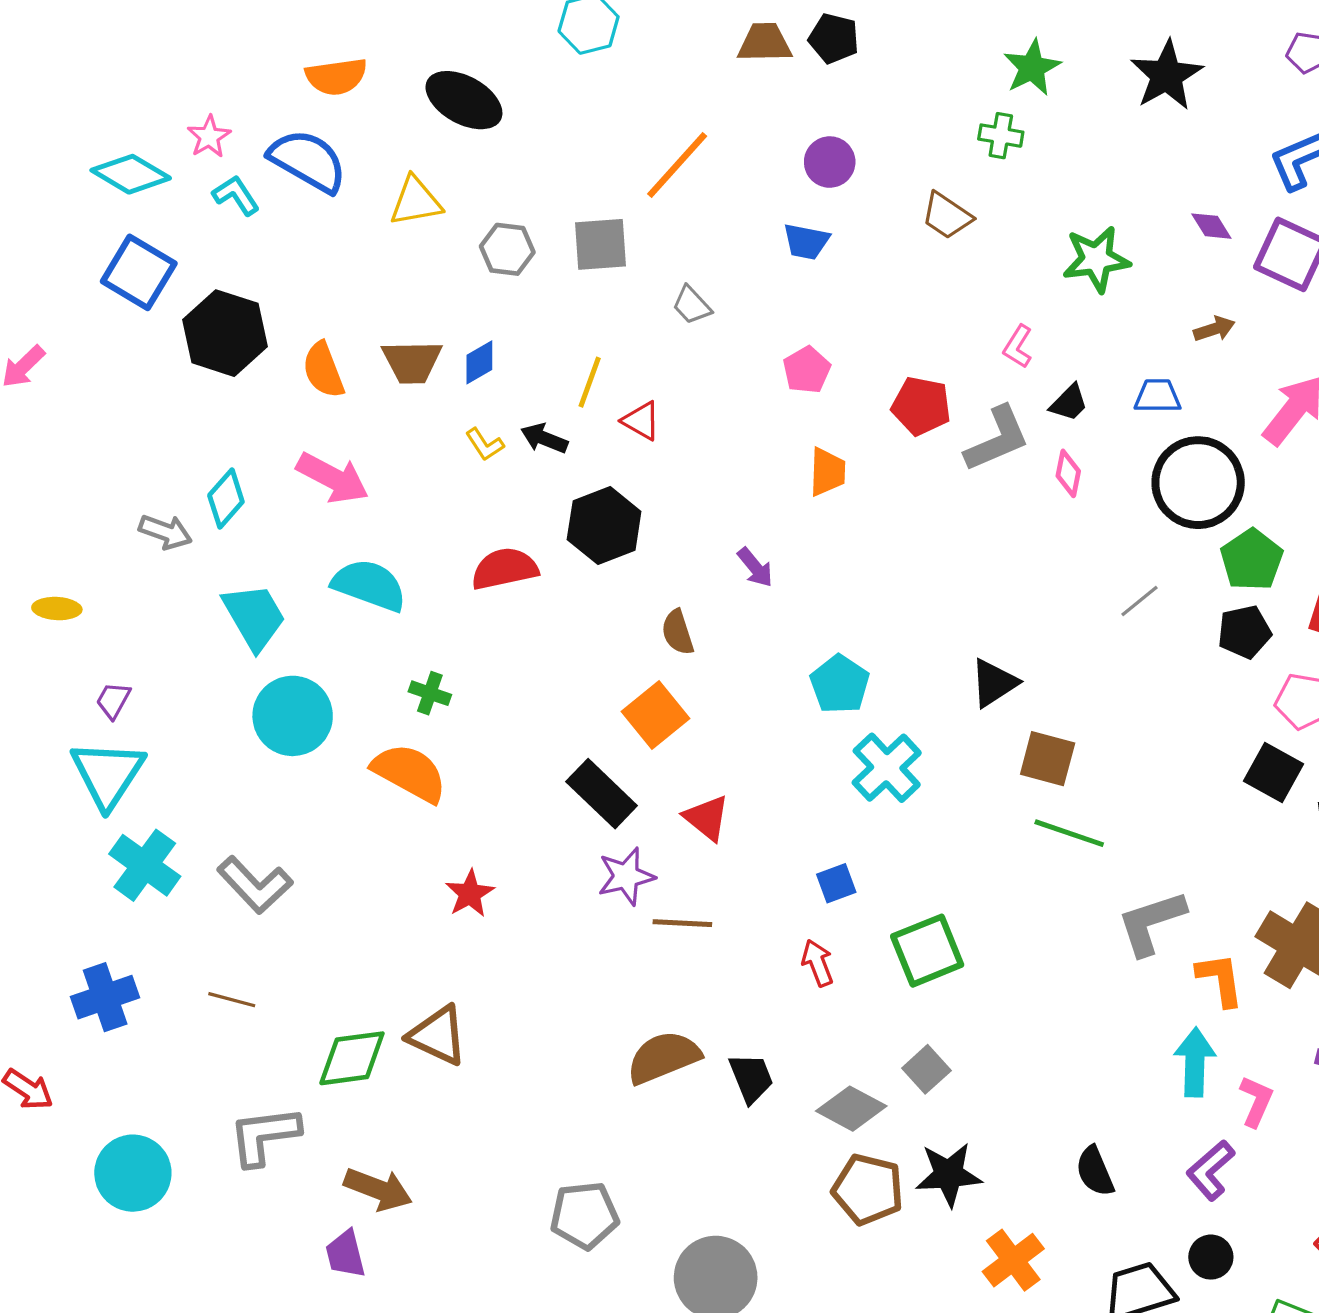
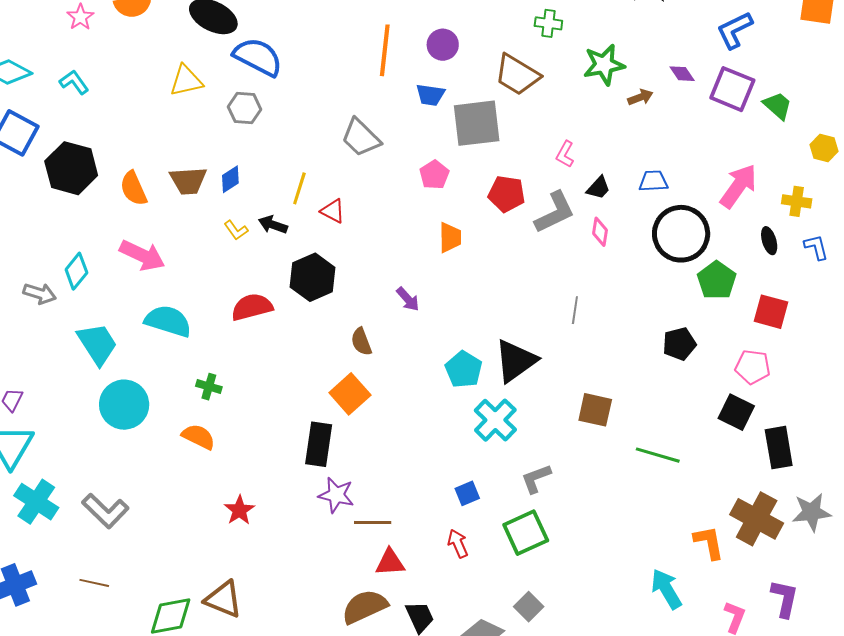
pink star: (209, 137) -> (80, 17), moved
blue semicircle: (308, 161) -> (258, 57), moved
orange line: (677, 165) -> (385, 50), moved, turned -33
brown trapezoid: (947, 216) -> (517, 75), size x1.4
gray square: (601, 244) -> (477, 123), moved, size x1.4
green star: (1096, 259) -> (604, 65), moved
gray trapezoid: (692, 305) -> (361, 138), size x1.6
brown arrow: (1214, 329) -> (640, 97), moved
gray line: (1140, 601) -> (575, 310), moved, turned -40
black pentagon: (1244, 632) -> (679, 344), moved
black triangle: (994, 683) -> (516, 361), moved, size x1.4
orange semicircle: (410, 773) -> (198, 437), size x0.7
black rectangle: (602, 794) -> (319, 444), turned 57
red triangle: (707, 818) -> (390, 562), moved, turned -40
green line: (1069, 833) -> (658, 455), moved
purple star: (626, 876) -> (336, 495), turned 30
gray L-shape: (1151, 923) -> (536, 479), moved, size x0.7
cyan arrow: (1195, 1062) -> (666, 589), moved, turned -30

